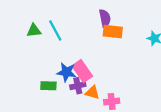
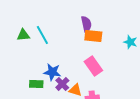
pink rectangle: (82, 71) -> (93, 66), moved
purple cross: (78, 86) -> (62, 84), turned -32

